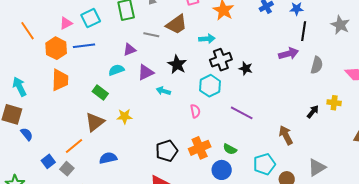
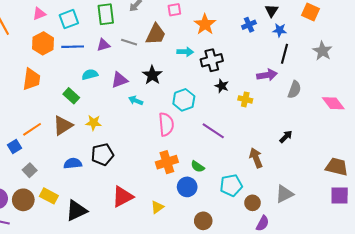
pink triangle: (66, 23) -> (39, 14), moved
brown trapezoid: (177, 24) -> (156, 34), turned -35
blue line: (84, 46) -> (73, 47), moved
orange hexagon: (56, 48) -> (43, 43), moved
purple triangle: (130, 50) -> (103, 45), moved
black cross: (221, 60) -> (212, 60), moved
yellow cross: (334, 103) -> (245, 99), moved
pink semicircle: (195, 111) -> (166, 124), size x1.6
orange line: (74, 146) -> (32, 129), moved
black pentagon: (167, 151) -> (102, 154), moved
blue square: (48, 161) -> (15, 147), moved

